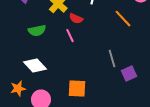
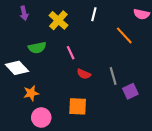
red semicircle: (76, 19) -> (84, 74), moved
white diamond: (35, 66) -> (17, 68), moved
orange star: (18, 89) -> (31, 93), moved

